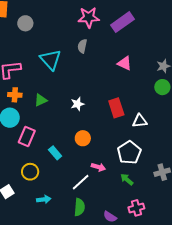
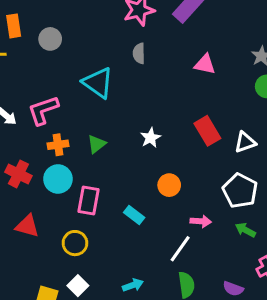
yellow circle: (30, 172) -> (75, 243), moved

